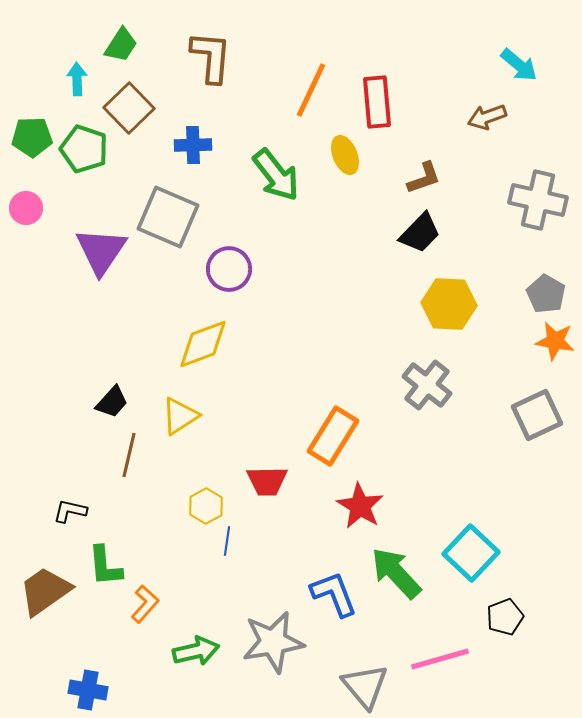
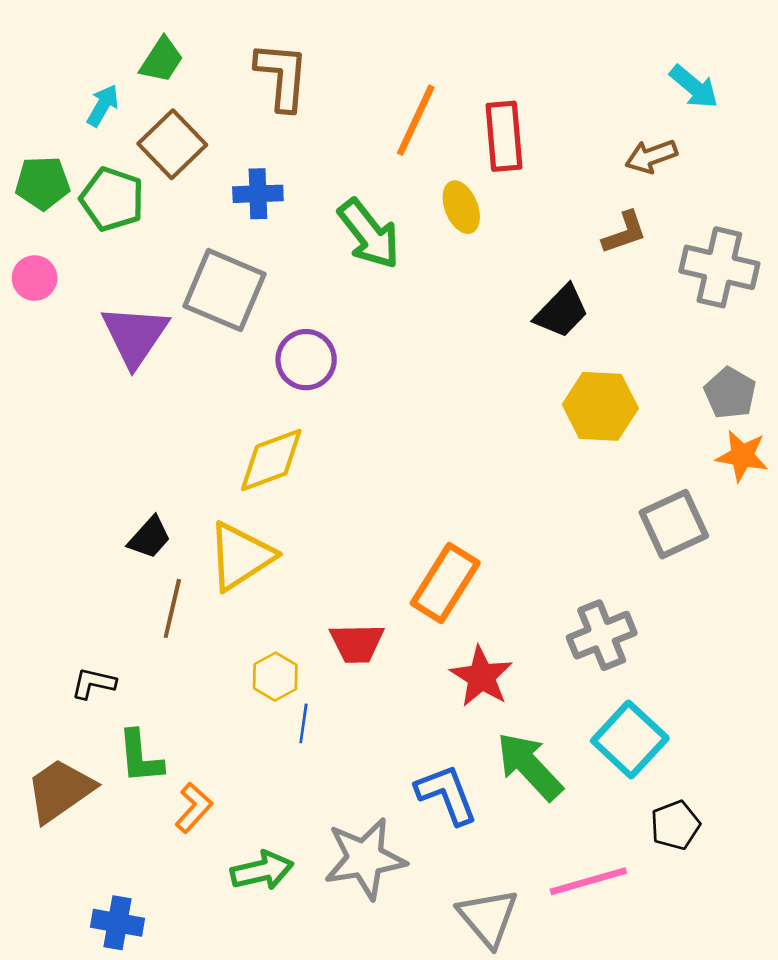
cyan arrow: (77, 79) -> (103, 105), turned 32
brown L-shape: (424, 178) -> (624, 233), moved
gray cross: (427, 385) -> (602, 635), moved, turned 30
gray square: (537, 415) -> (674, 524), moved
yellow triangle: (180, 416) -> (241, 556), size x1.4

